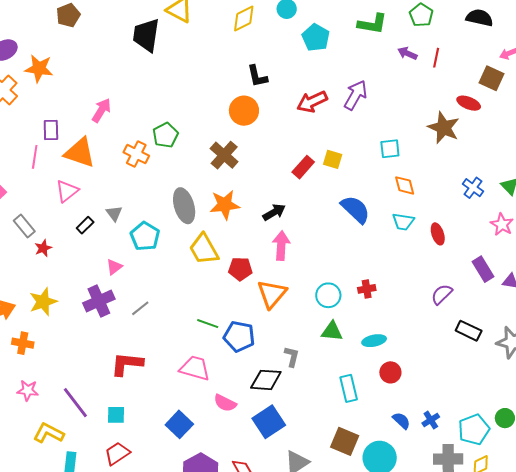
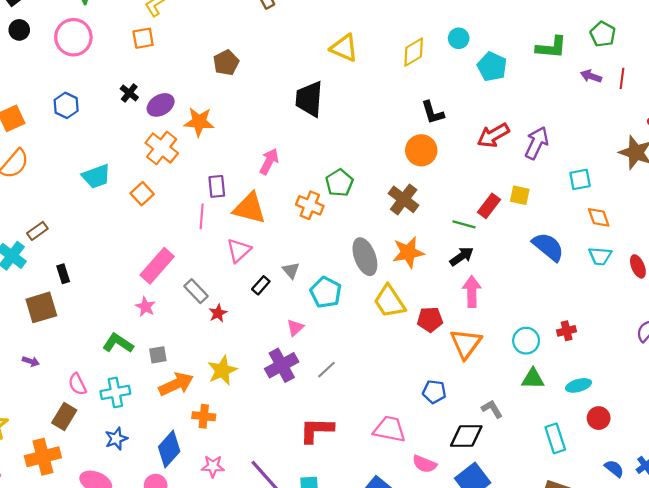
black trapezoid: (146, 35) -> (309, 99), moved
purple arrow: (356, 95) -> (537, 143), moved
green line: (208, 324) -> (464, 224), moved
blue pentagon: (239, 336) -> (434, 392), size x0.7
gray L-shape: (292, 357) -> (492, 409), turned -40

